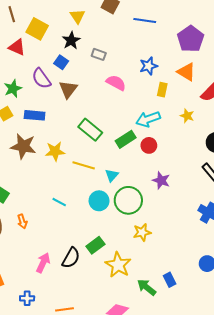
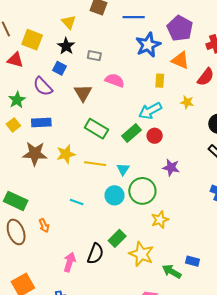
blue star: (148, 66) -> (148, 45), moved, size x1.4
brown triangle: (68, 89) -> (83, 93), moved
blue rectangle: (170, 280) -> (193, 261), turned -40

